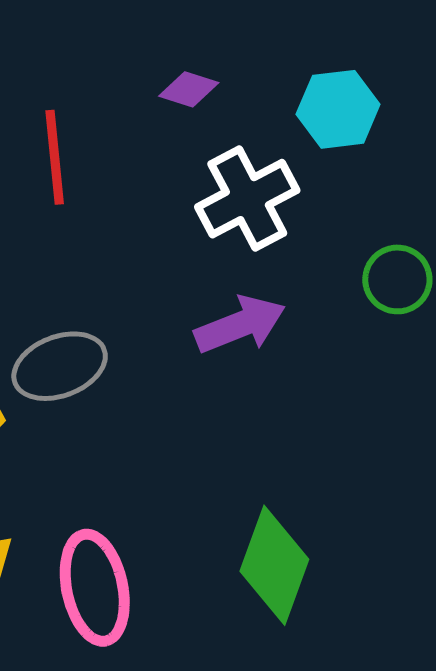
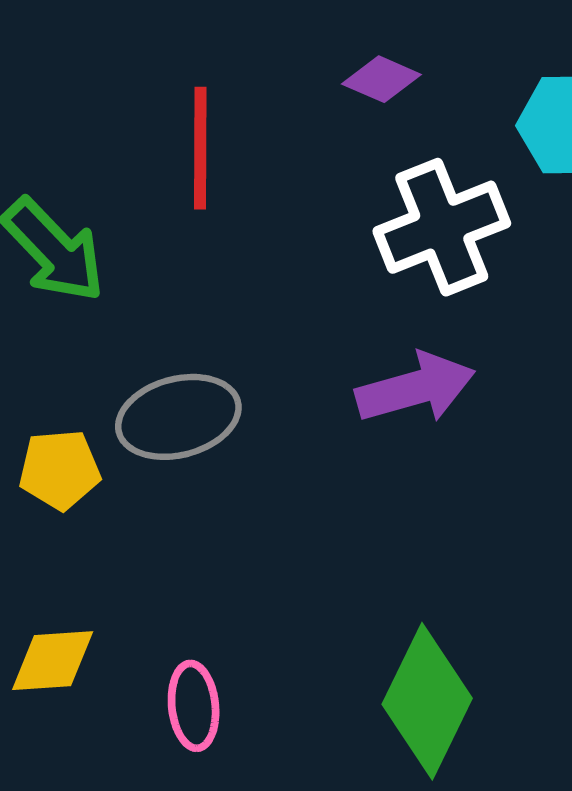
pink ellipse: (95, 588) -> (194, 706), size x0.6

